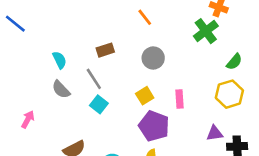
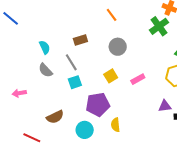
pink rectangle: (180, 99) -> (138, 79), turned 64
cyan square: (99, 104) -> (75, 82), turned 32
pink arrow: (28, 119) -> (19, 93), turned -128
purple pentagon: (154, 126) -> (98, 104), moved, turned -30

